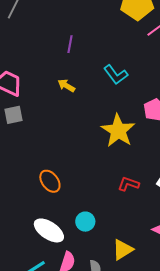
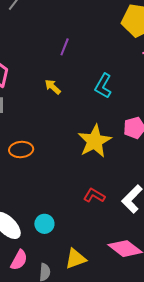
cyan L-shape: (116, 75) -> (103, 86), turned 55
orange ellipse: (50, 181) -> (21, 150), moved, turned -70

